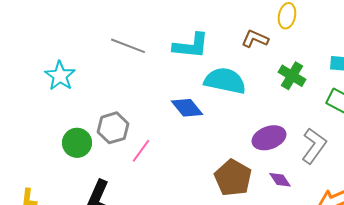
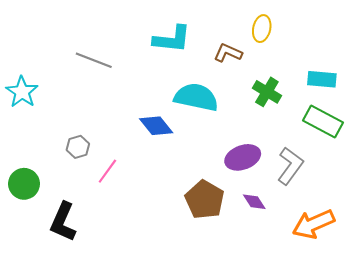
cyan L-shape: (191, 46) -> (172, 39), moved
gray hexagon: (113, 128) -> (78, 147), size x0.7
green circle: (77, 143) -> (24, 184), moved

